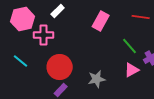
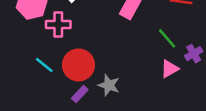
cyan line: (21, 61) -> (44, 65), moved
gray star: (97, 79) -> (109, 85), moved, turned 30

